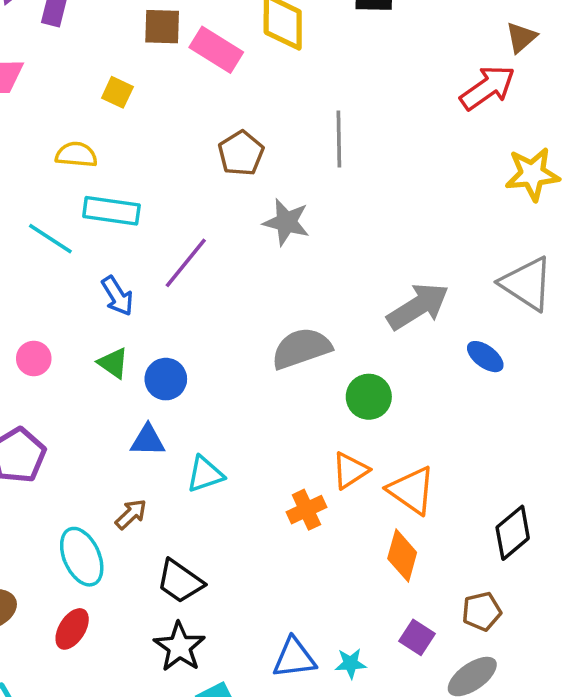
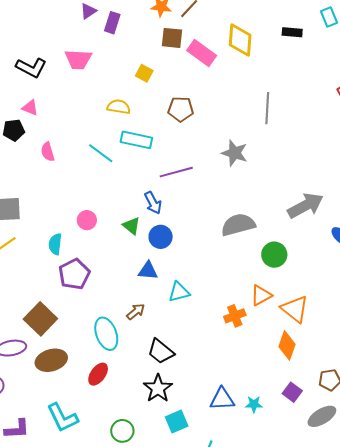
brown pentagon: (241, 153) -> (181, 109), moved, turned 30
purple line: (186, 263) -> (176, 172), turned 32
blue arrow: (117, 296) -> (153, 203), moved

